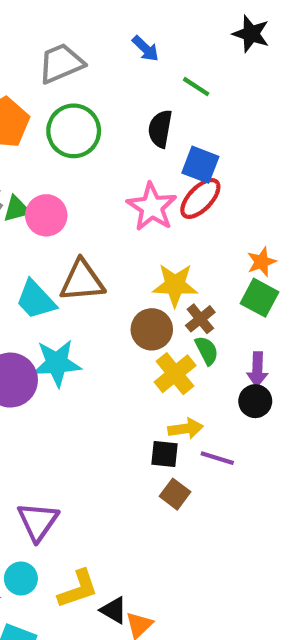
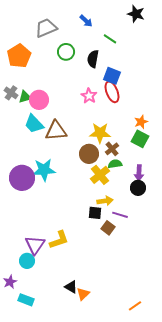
green circle: (74, 131) -> (66, 52), moved, size x0.7
red ellipse: (200, 198) -> (112, 92), turned -65
pink star: (152, 207) -> (89, 96), size x0.7
cyan trapezoid: (36, 300) -> (34, 124), moved
green semicircle: (207, 350) -> (115, 164), turned -72
brown square: (175, 494) -> (108, 228), moved
cyan circle: (21, 578) -> (27, 261), moved
yellow L-shape: (78, 589) -> (59, 240), moved

